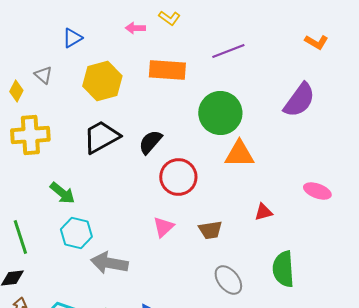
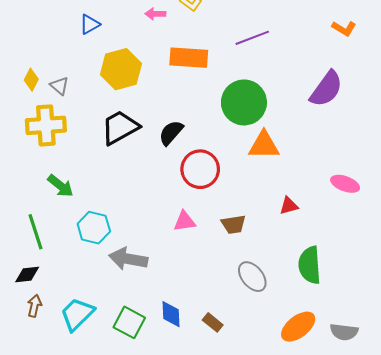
gray triangle: (43, 75) -> (59, 86), moved
green arrow: (62, 193) -> (60, 186), moved
pink triangle: (163, 227) -> (185, 221), turned 35

